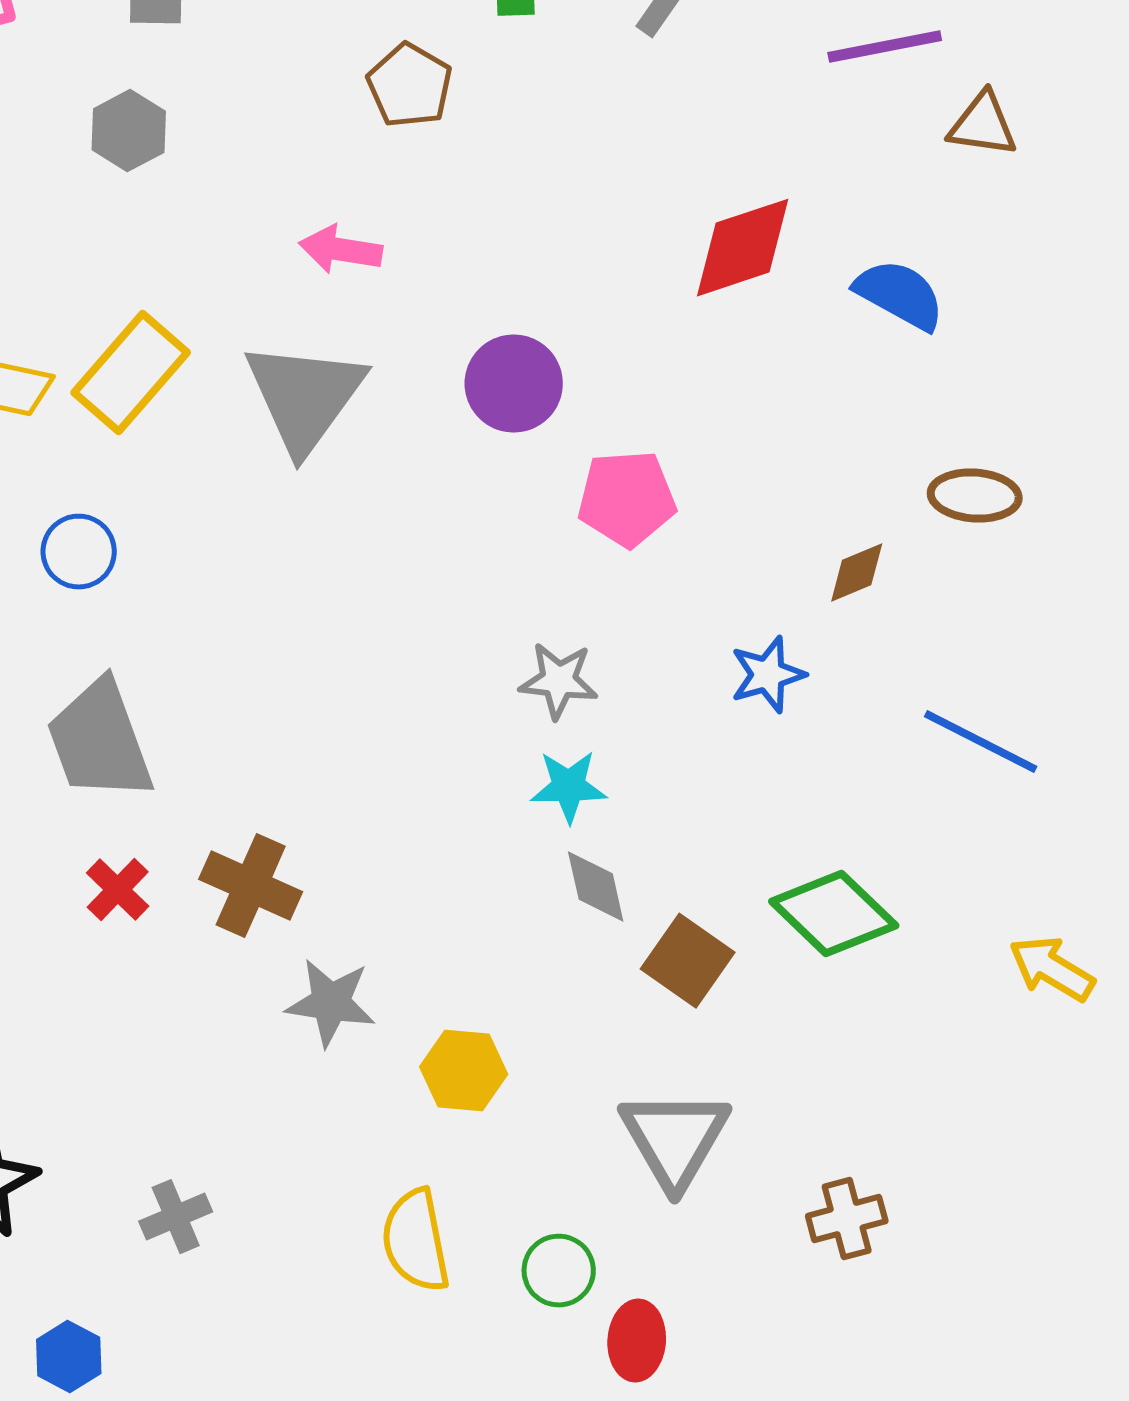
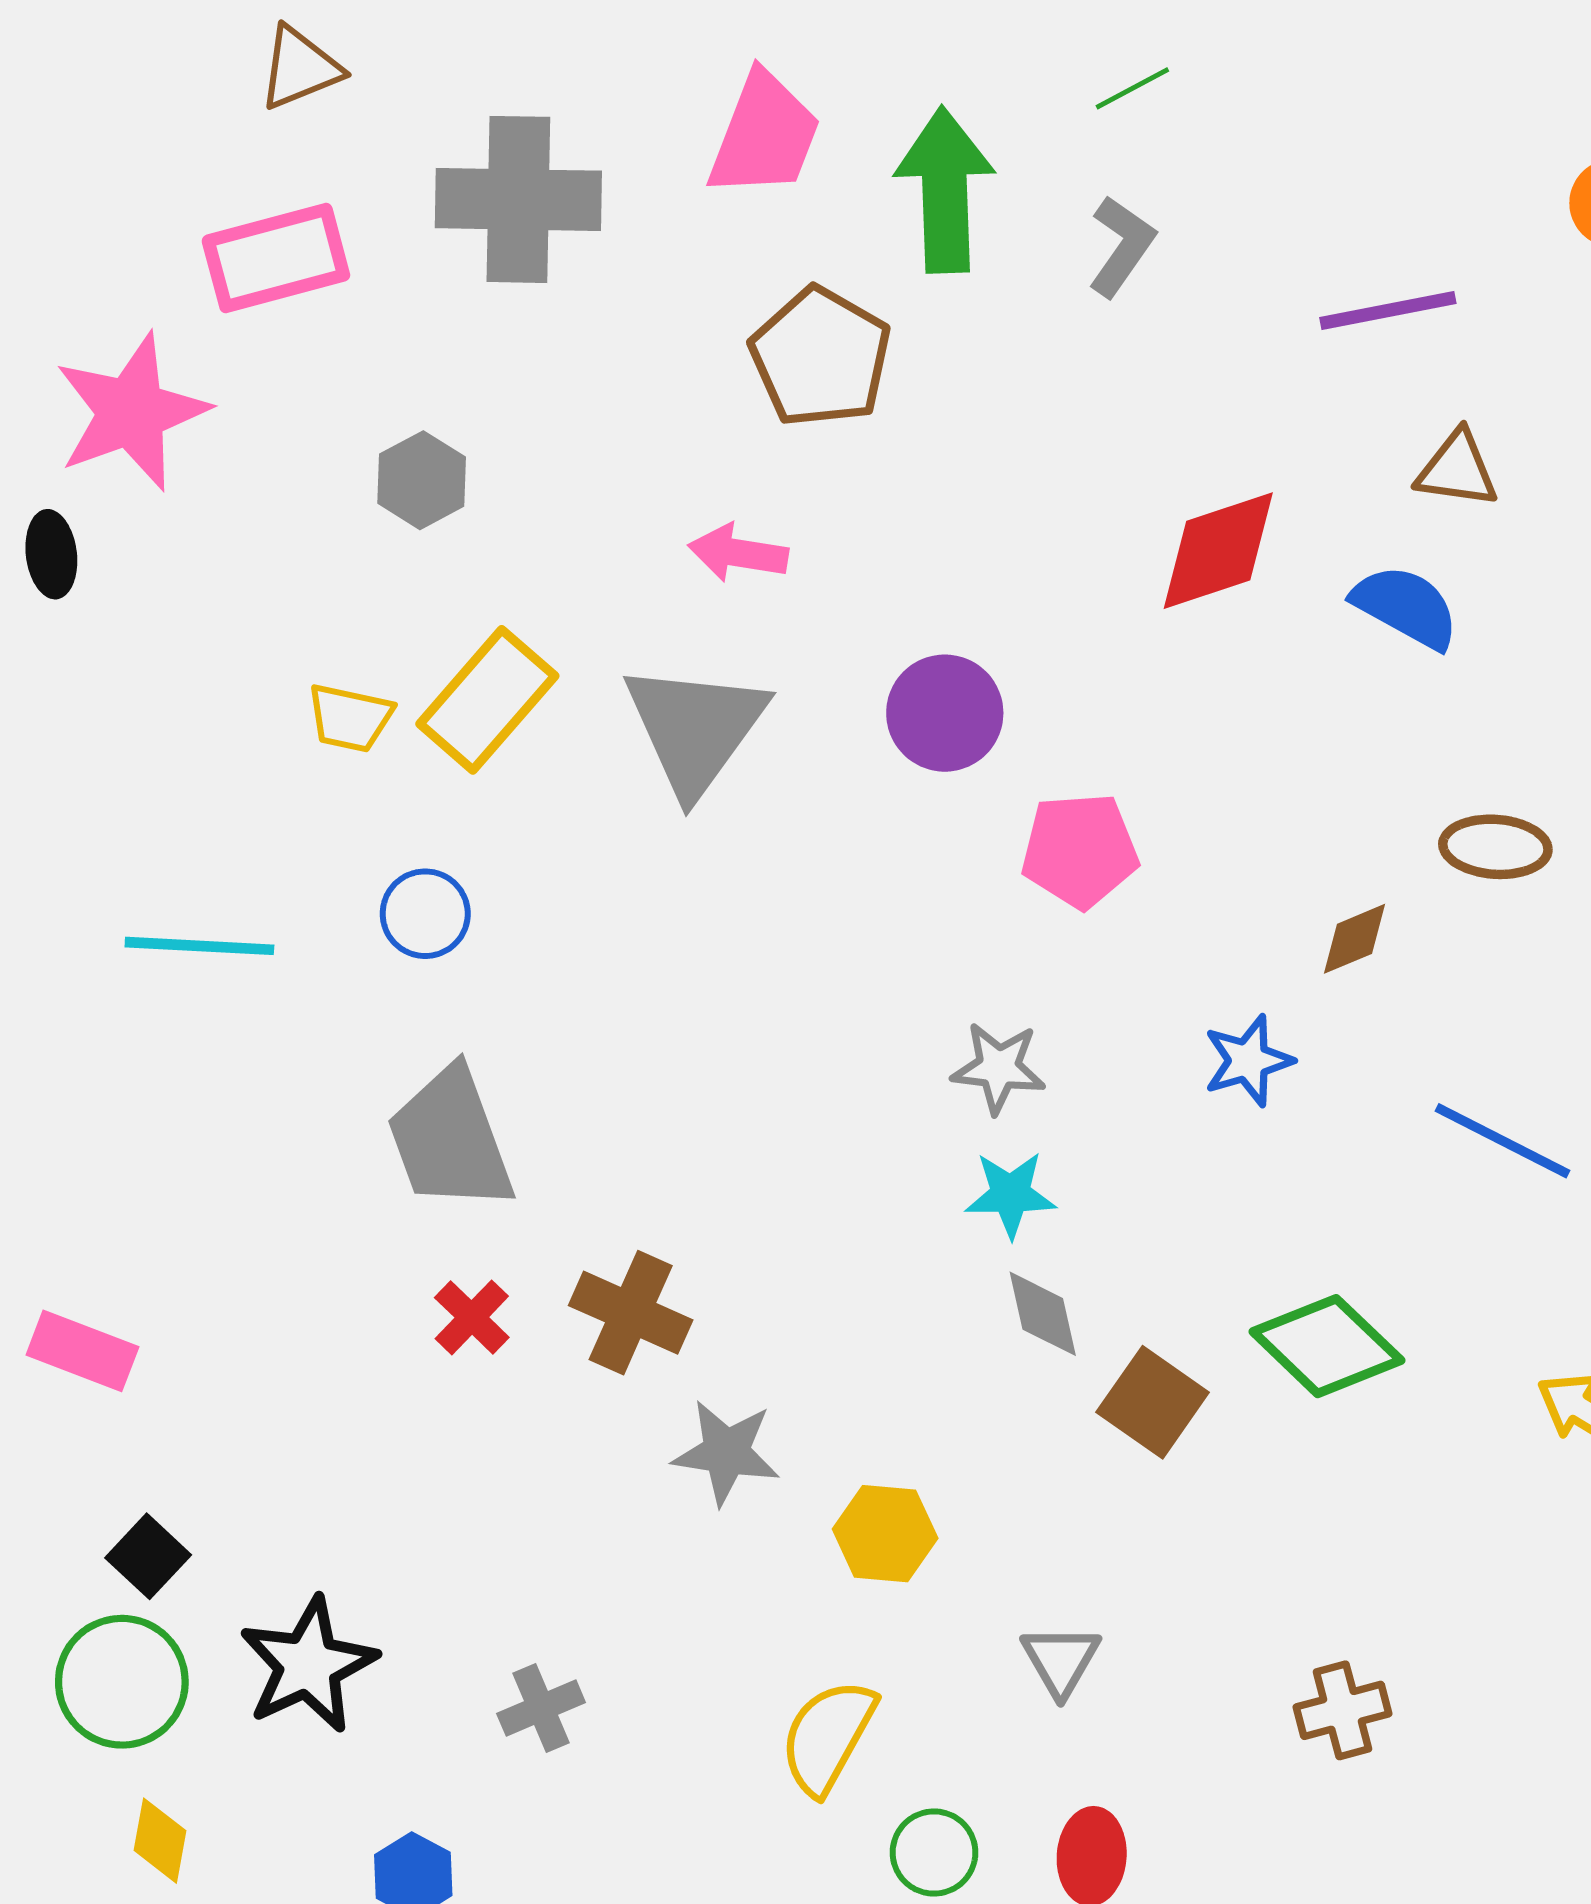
brown pentagon: (410, 86) -> (821, 357), size x1.4
brown triangle: (983, 125) -> (1457, 469), moved
gray hexagon: (129, 131) -> (422, 480), moved
gray triangle: (675, 1139) -> (1061, 1660), moved, size x0.6
yellow semicircle: (416, 1241) -> (828, 1737), turned 40
green circle: (559, 1271) -> (934, 1853), moved

